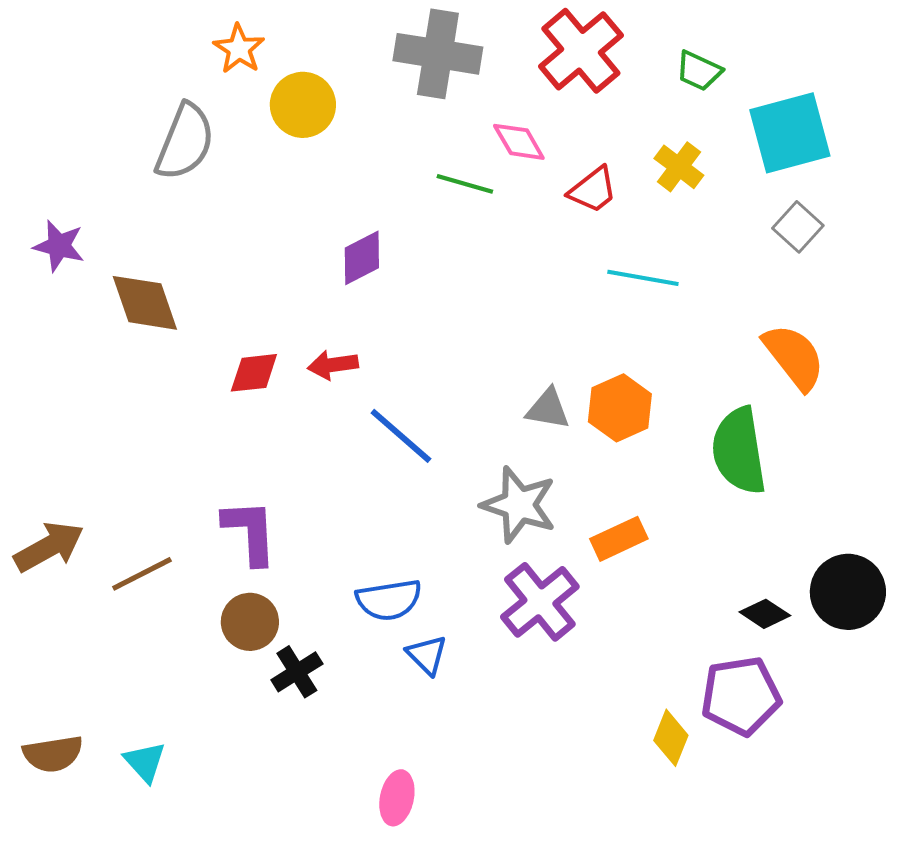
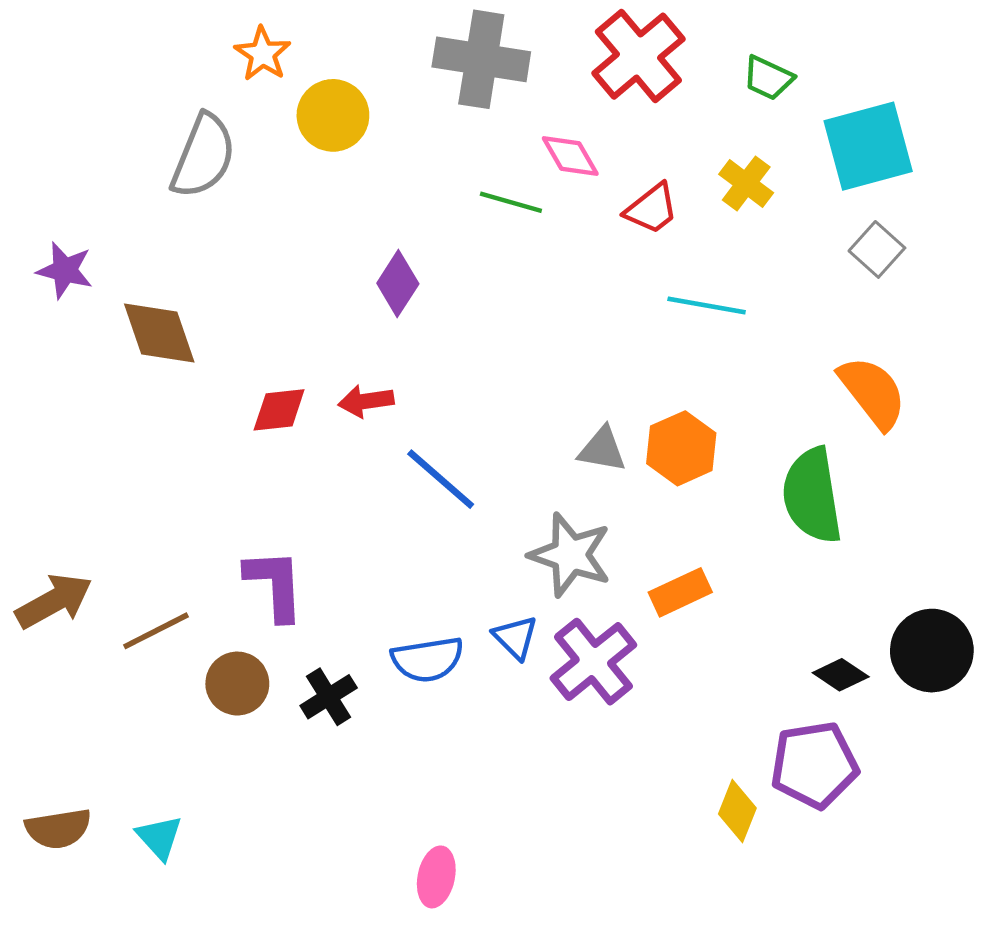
purple diamond: (362, 258) -> (398, 284), turned -30
brown circle: (250, 622) -> (237, 684), moved
blue triangle: (427, 655) -> (515, 637), moved
black cross: (297, 672) -> (329, 697), moved

